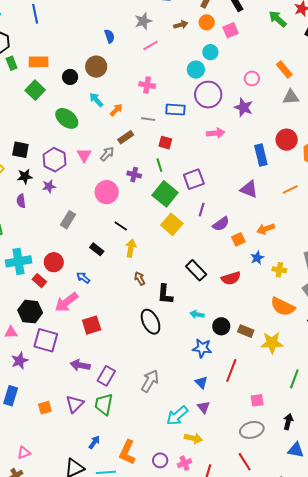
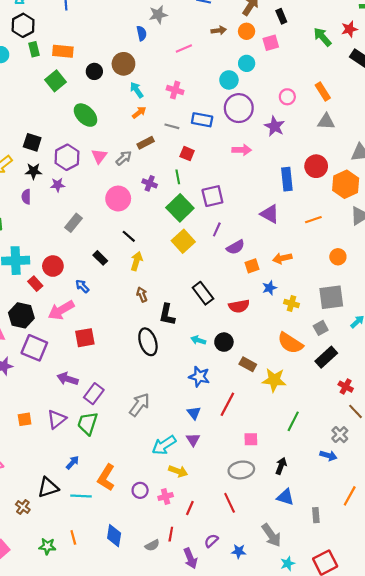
gray star: (143, 21) -> (158, 15), moved
cyan arrow: (96, 100) -> (137, 90), moved
black circle: (221, 326) -> (224, 342), moved

